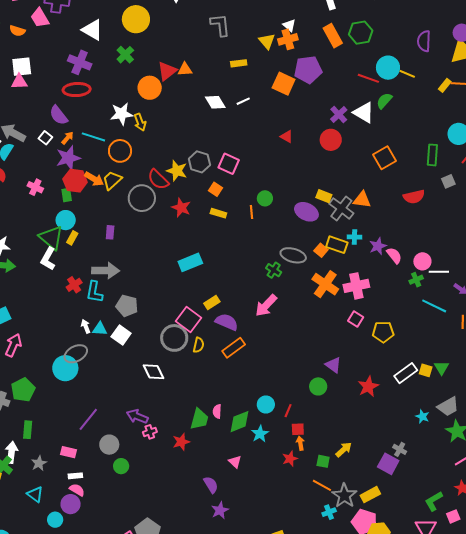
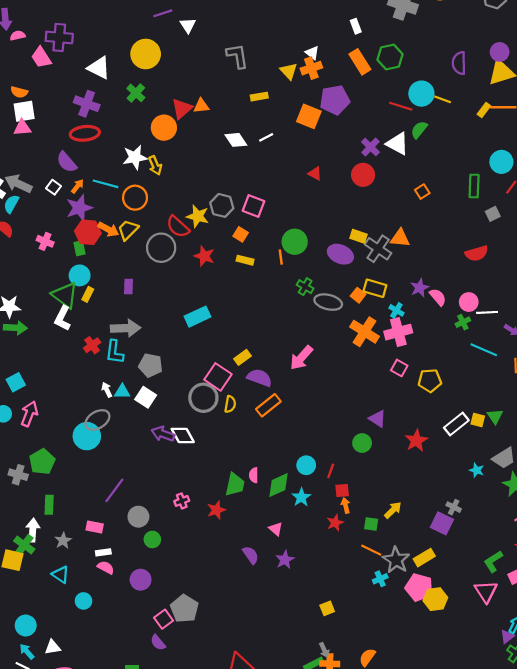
orange semicircle: (17, 31) -> (19, 92), moved
orange square: (384, 158) -> (422, 192), size x0.6
red semicircle: (414, 197) -> (477, 253), moved
green circle: (265, 198) -> (295, 242), size x1.5
cyan cross: (354, 237) -> (396, 310), moved, turned 32
cyan rectangle: (190, 262) -> (198, 317), moved
green cross: (274, 270) -> (305, 287), moved
purple arrow: (137, 416) -> (163, 434), moved
purple circle: (71, 504) -> (141, 580), moved
purple star: (220, 510) -> (285, 560), moved

